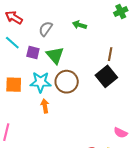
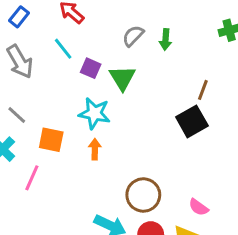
green arrow: (79, 25) -> (165, 39), turned -112
gray semicircle: (46, 29) -> (133, 36), moved
brown circle: (67, 82) -> (143, 195), moved
orange square: (14, 85) -> (51, 140), moved

